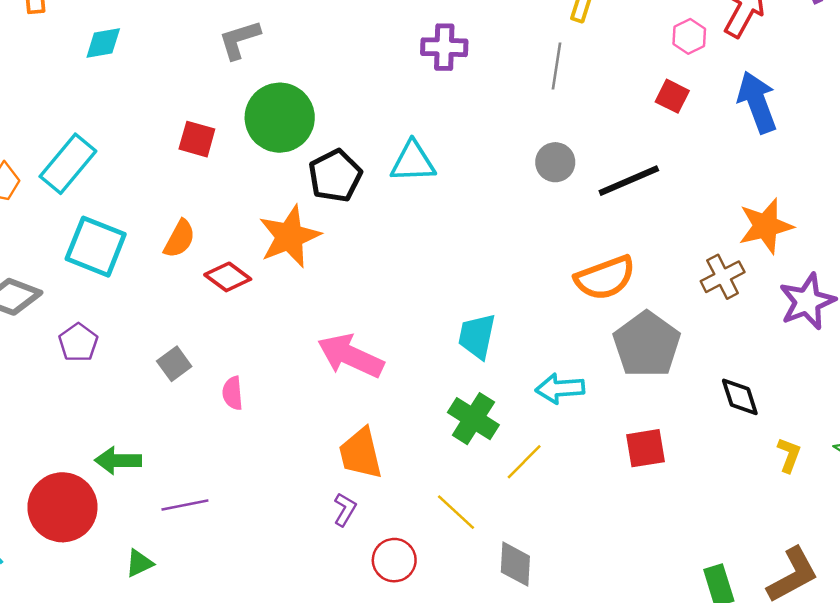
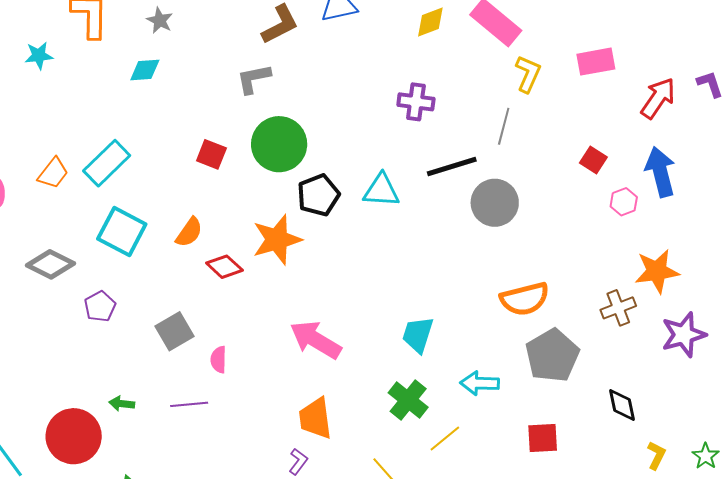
pink hexagon: (689, 36) -> (624, 202), moved
gray circle: (555, 162) -> (495, 203), size x1.5
black line: (629, 181) -> (452, 166), moved
gray square: (174, 364) -> (175, 331), size x1.4
green arrow: (118, 461) -> (122, 404), size x0.7
purple line: (185, 505) -> (189, 404), moved

